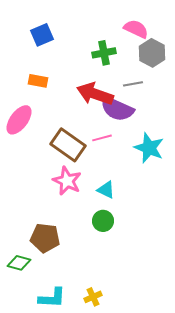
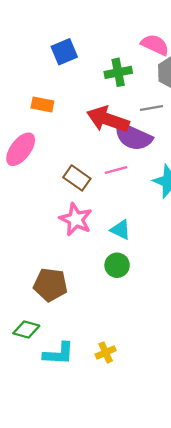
blue square: (42, 35) -> (64, 52), moved
brown rectangle: (68, 145) -> (77, 178), size x0.7
green diamond: (19, 263) -> (26, 330), moved

